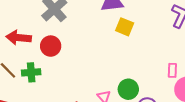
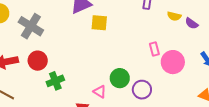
green cross: (31, 72) -> (55, 81), moved

